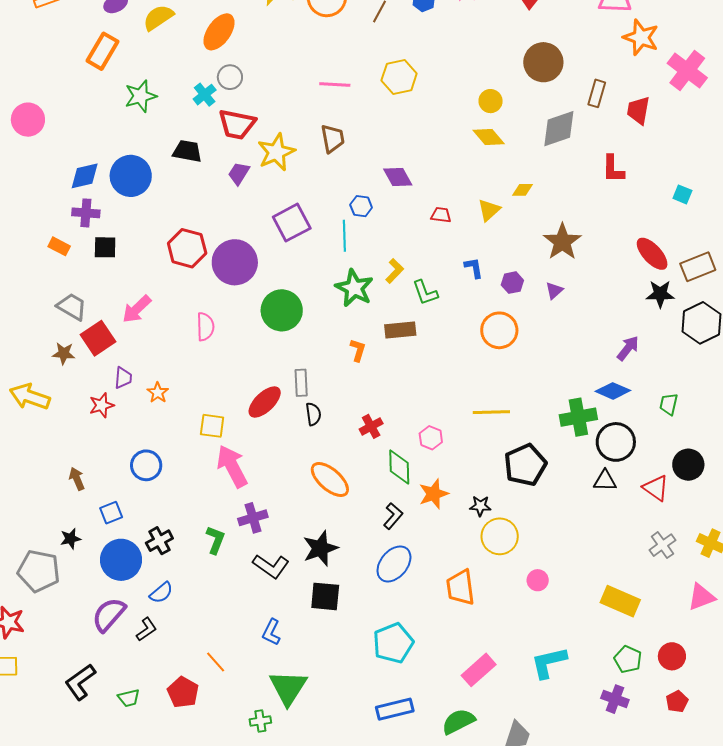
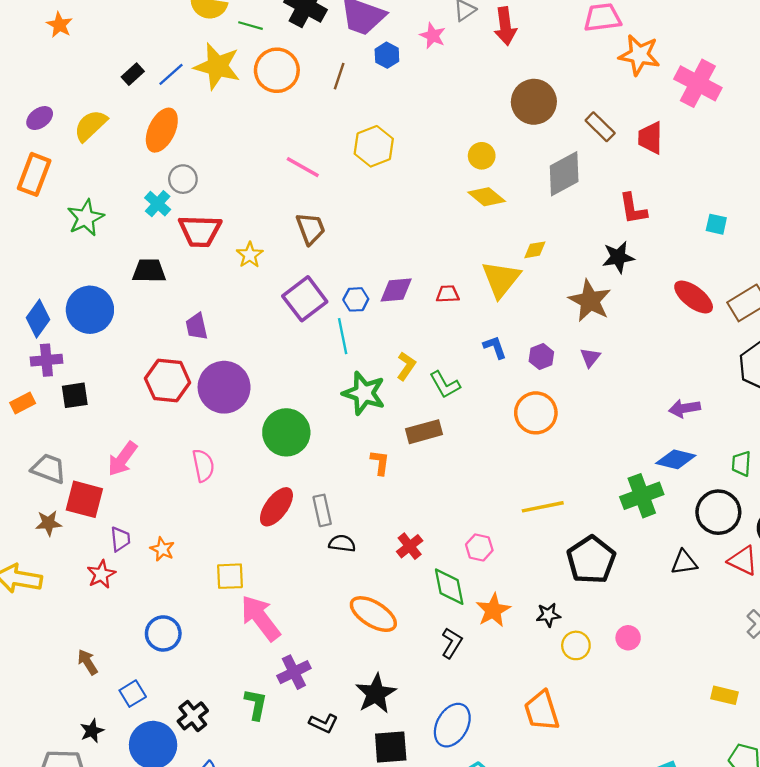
pink line: (335, 85) -> (303, 167), turned 36
brown rectangle: (597, 93) -> (600, 127), turned -52
yellow star: (276, 152) -> (250, 255), size x0.6
purple trapezoid: (239, 173) -> (197, 326), moved, turned -35
blue diamond: (85, 176) -> (38, 319), turned -32
purple diamond: (398, 177) -> (396, 290), moved, turned -56
yellow triangle: (489, 210) -> (501, 279), size x1.5
purple square: (292, 223) -> (305, 299), moved
orange rectangle: (59, 246) -> (23, 403), turned -45
black star: (660, 294) -> (618, 257), moved
red square: (98, 338) -> (84, 499), turned -32
purple arrow: (628, 348) -> (684, 408), turned -128
red ellipse: (265, 402) -> (276, 507), moved
black semicircle: (313, 414) -> (342, 543), turned -65
black circle: (616, 442) -> (718, 512), moved
yellow circle: (500, 536) -> (576, 645), size x0.7
blue ellipse: (394, 564) -> (452, 725), moved
black L-shape: (271, 566) -> (323, 723), size x0.7
pink circle: (538, 580) -> (628, 638), moved
yellow rectangle: (620, 601) -> (725, 695), size x0.6

